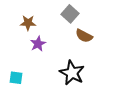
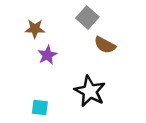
cyan square: (16, 78) -> (40, 108), moved

